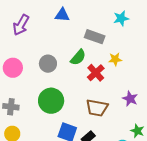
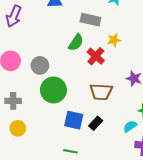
gray circle: (48, 64) -> (40, 65), moved

